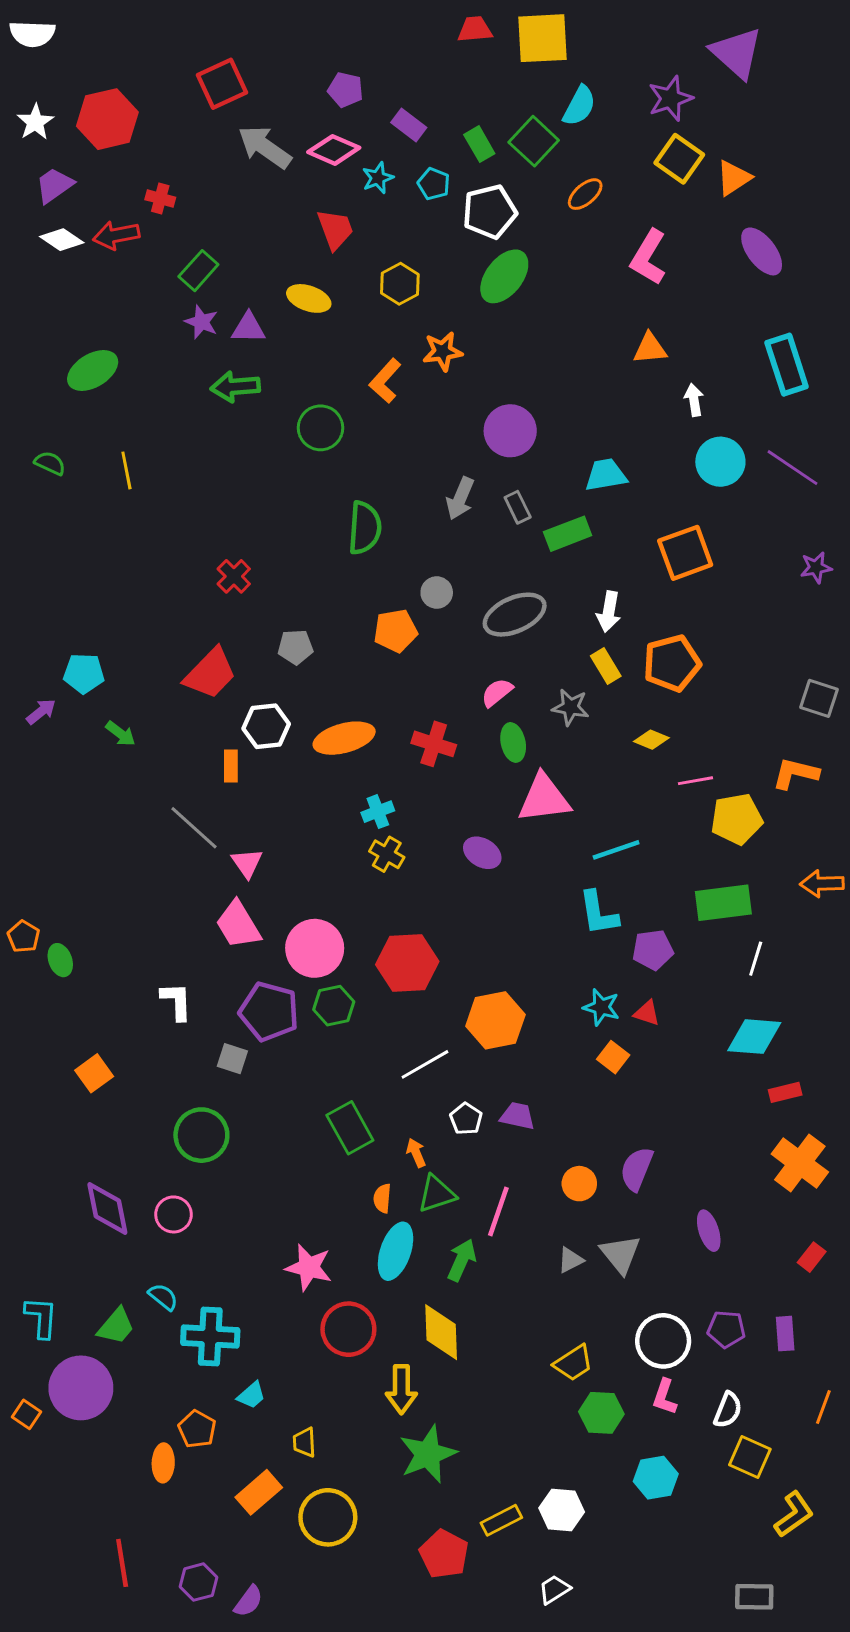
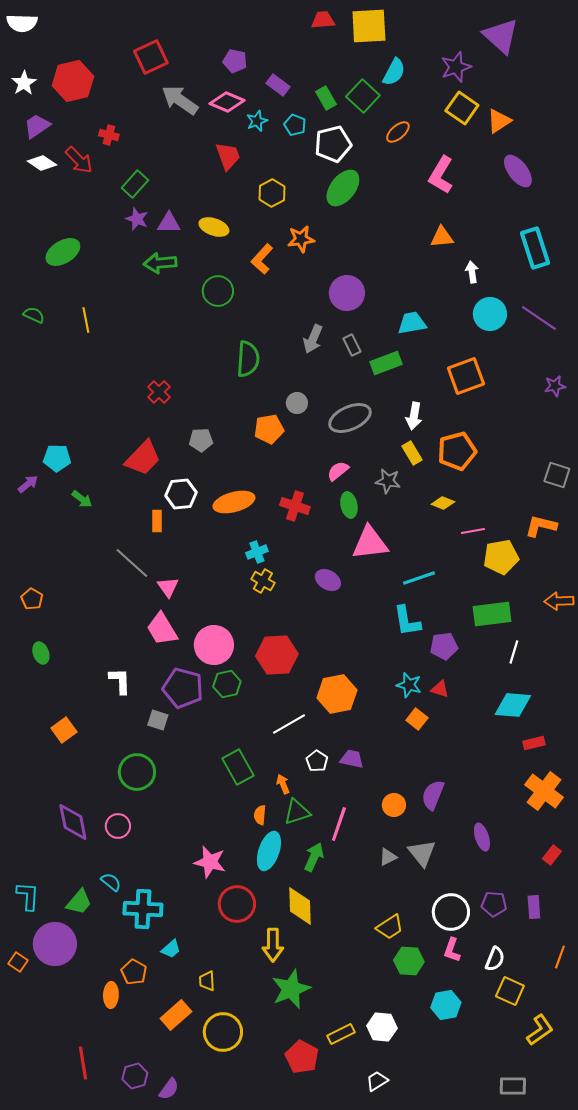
red arrow: (116, 235) -> (79, 160), turned -124
yellow ellipse: (309, 298) -> (214, 227), moved
orange pentagon: (24, 937) -> (32, 599), moved

